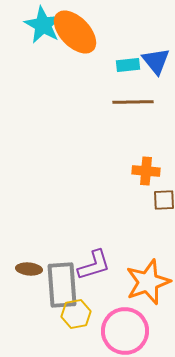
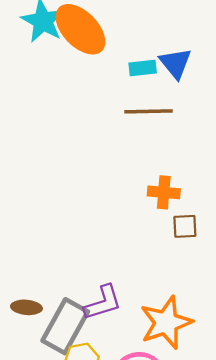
gray rectangle: (62, 285) -> (65, 326), turned 33

